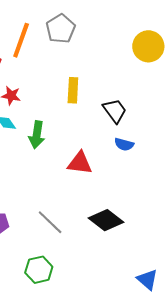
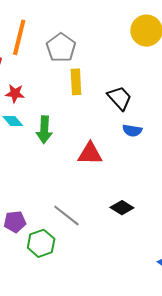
gray pentagon: (61, 29) -> (61, 48), moved
black diamond: (106, 220) -> (122, 208), size x0.7
green hexagon: (39, 270) -> (41, 243), moved

